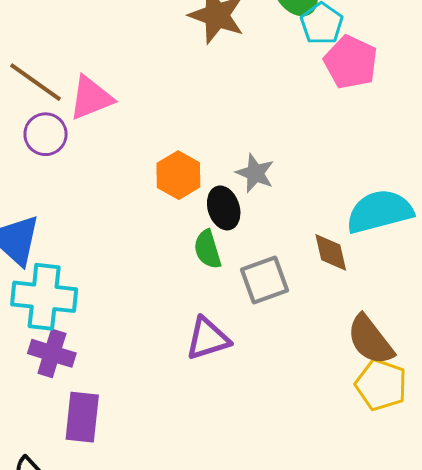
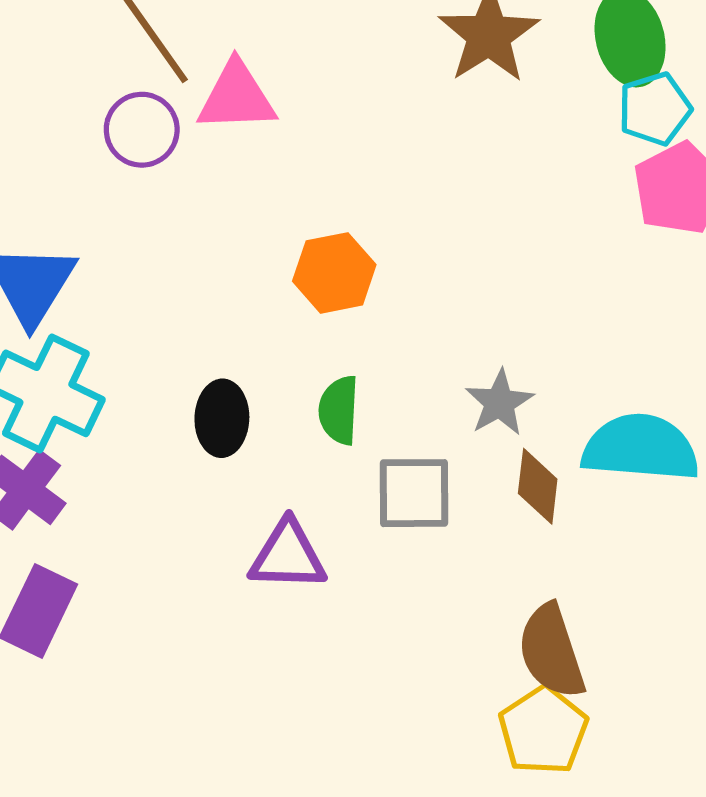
gray star: (255, 173) -> (499, 403), moved
black ellipse: (224, 208) -> (222, 418), moved

